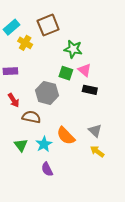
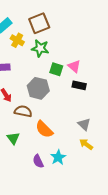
green star: (73, 49) -> (40, 48), moved
orange semicircle: (66, 136) -> (44, 129), moved
cyan star: (44, 144) -> (58, 157), moved

